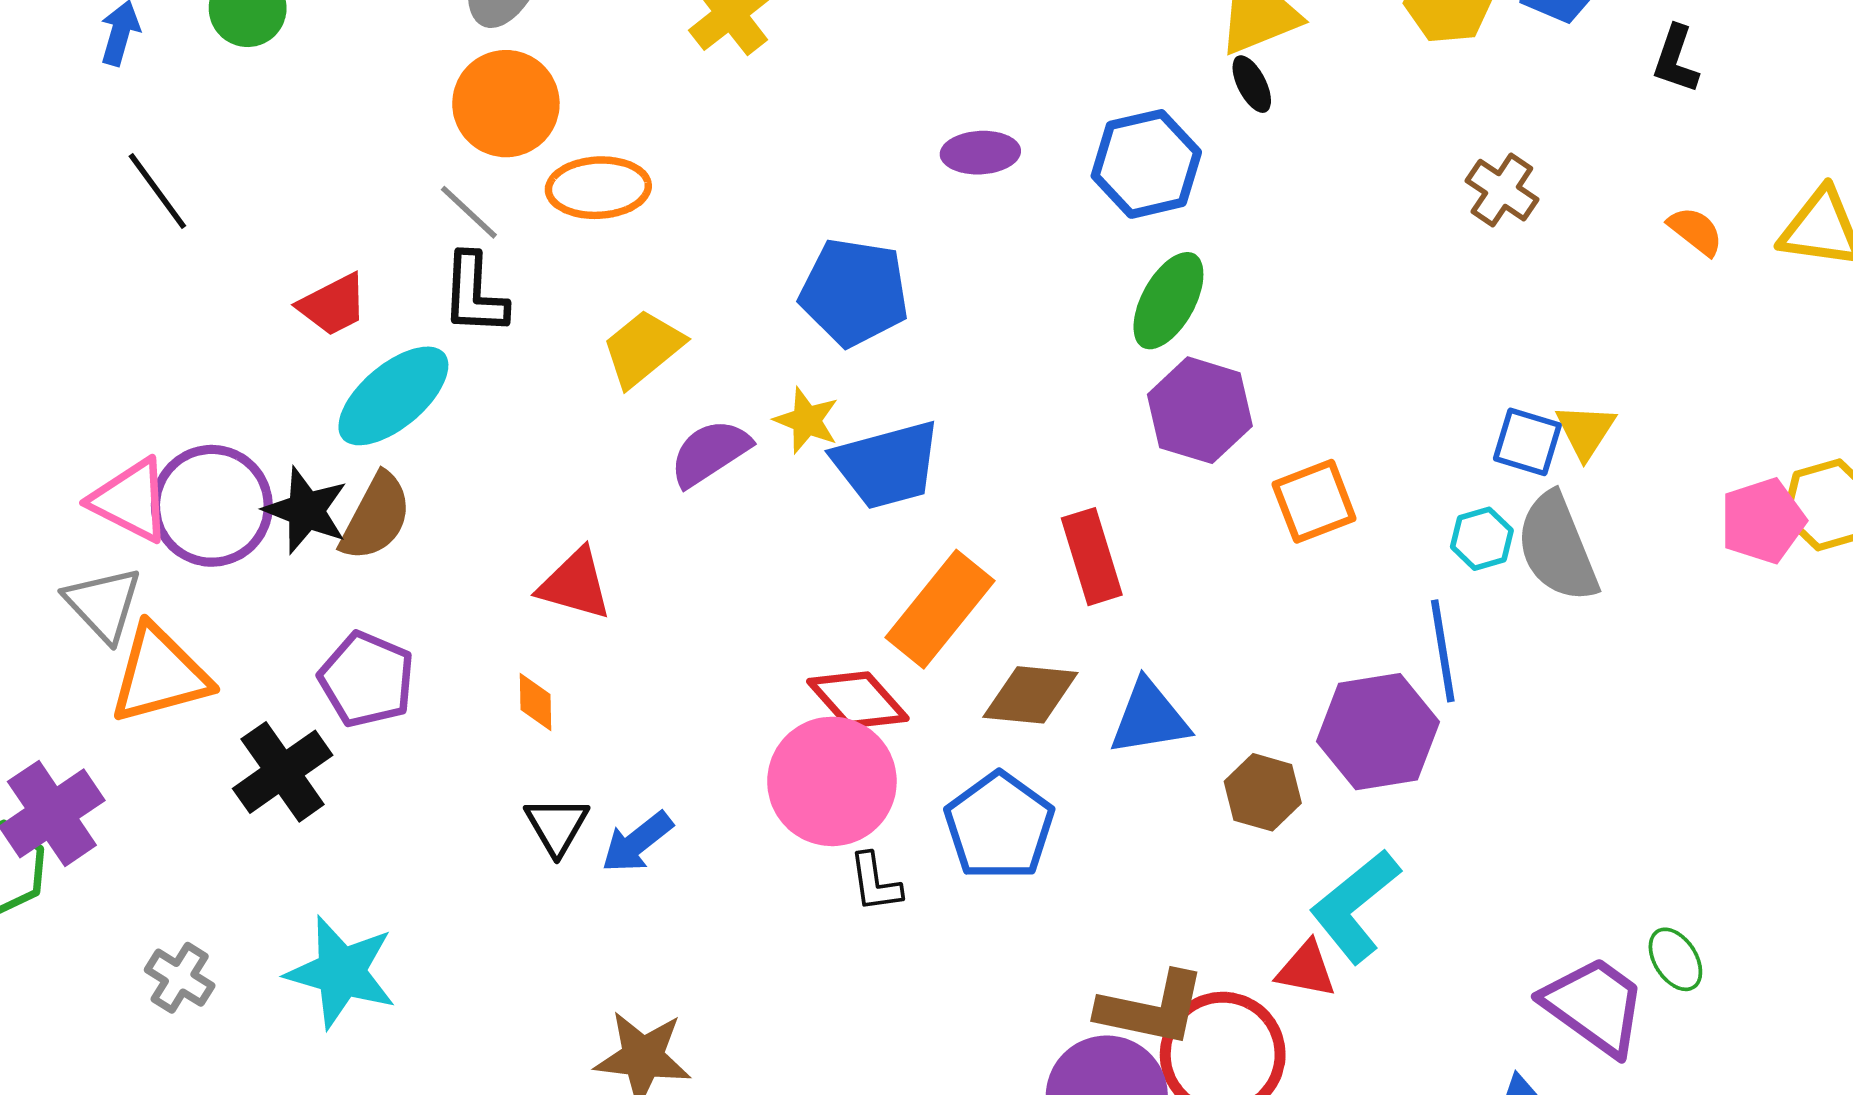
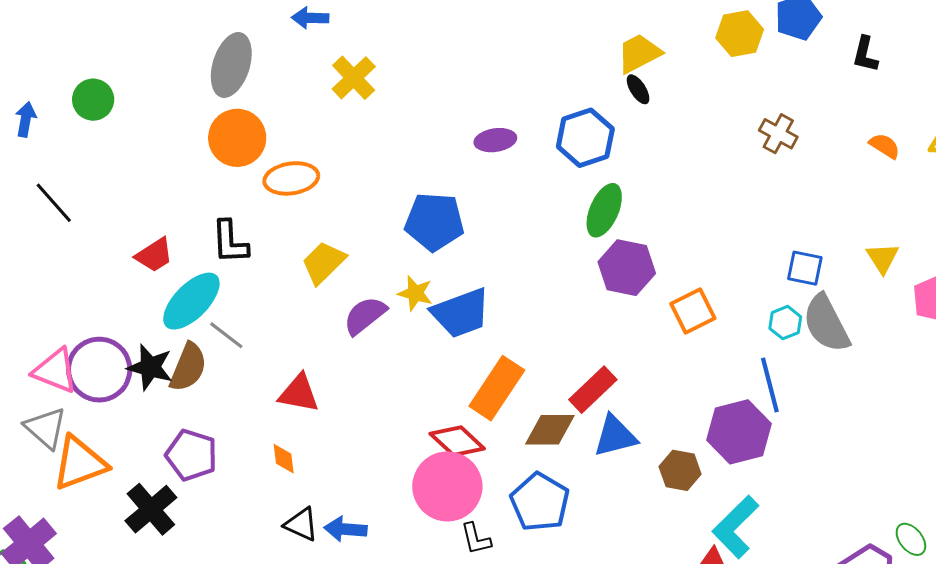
gray line: (469, 212) -> (226, 335), moved
yellow triangle: (1586, 431) -> (883, 258), moved
red rectangle: (1092, 557) -> (593, 390), moved, turned 69
black triangle: (557, 826) -> (301, 524), turned -30
blue arrow: (637, 842) -> (345, 529), turned 48

